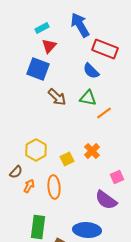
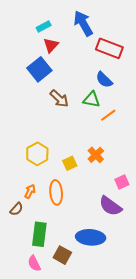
blue square: (38, 69) -> (39, 69), turned 30
blue semicircle: (91, 71) -> (104, 80), moved
brown semicircle: (16, 172) -> (16, 209), moved

